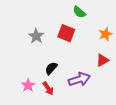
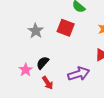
black semicircle: (51, 68) -> (43, 63), moved
pink star: (28, 85) -> (26, 70), moved

